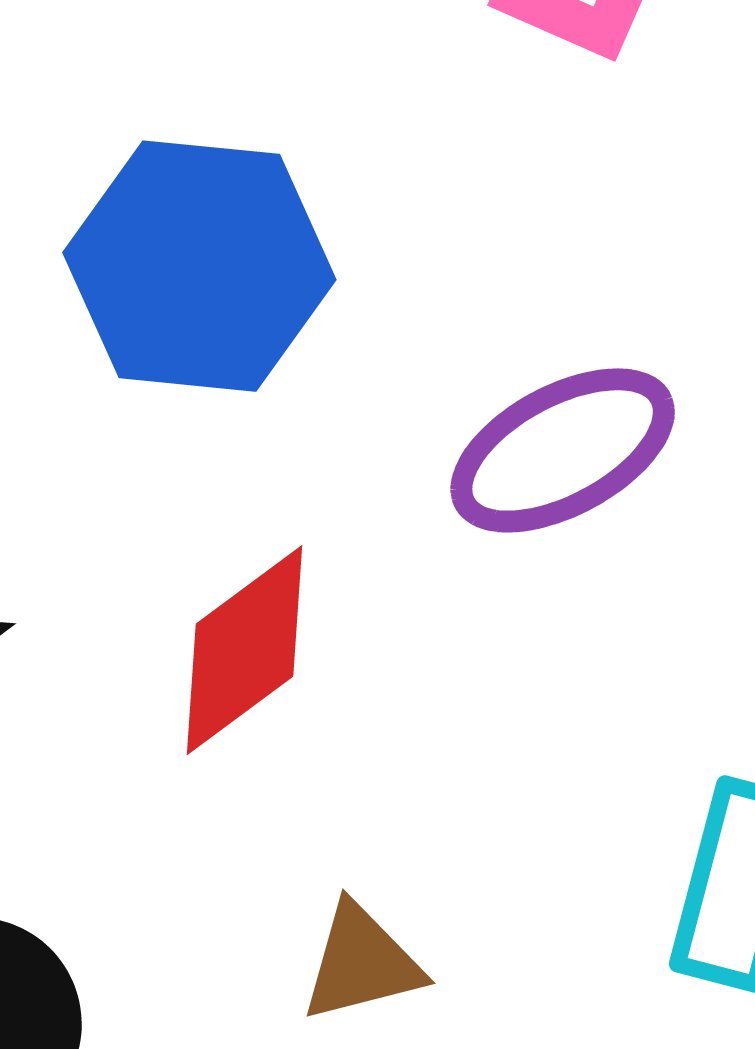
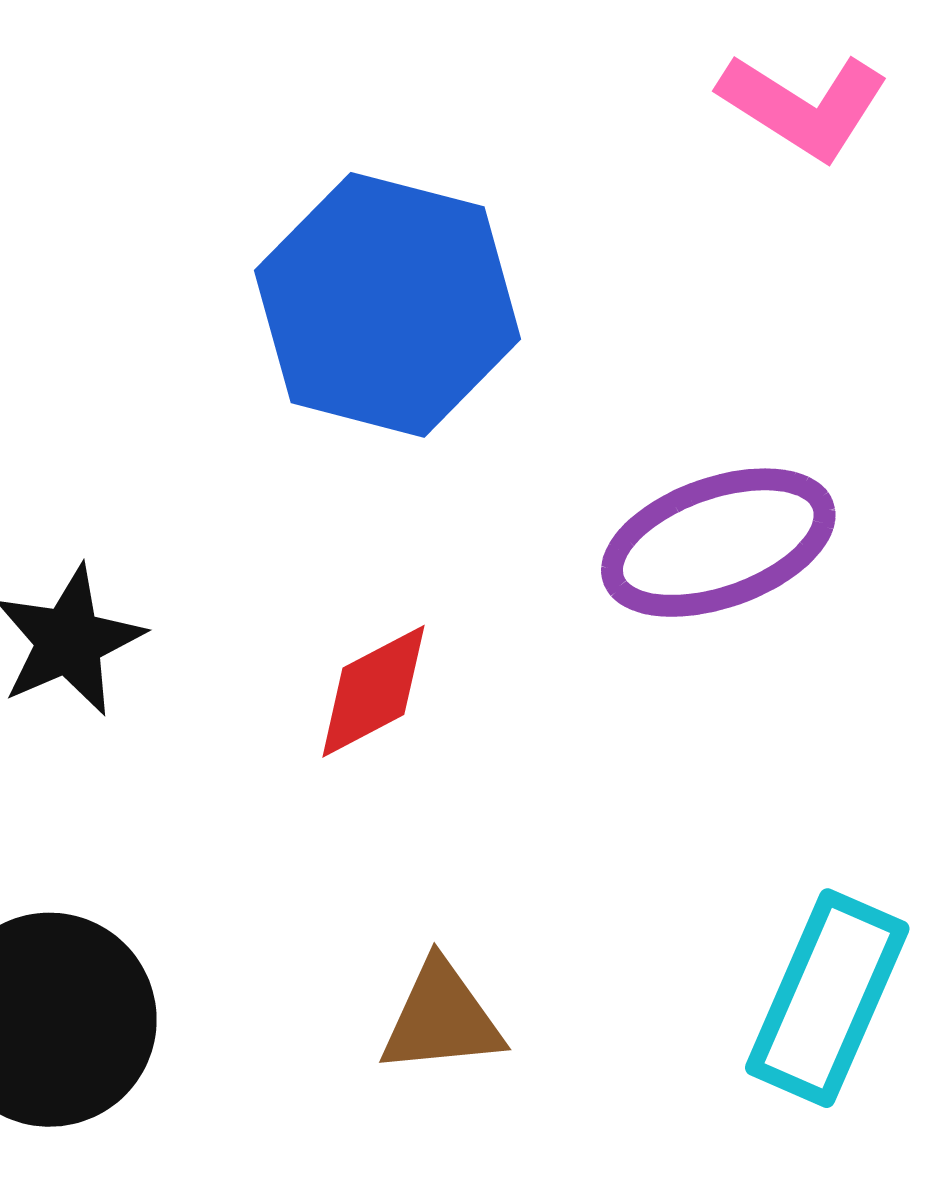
red diamond: (245, 650) -> (373, 691), size x0.7

